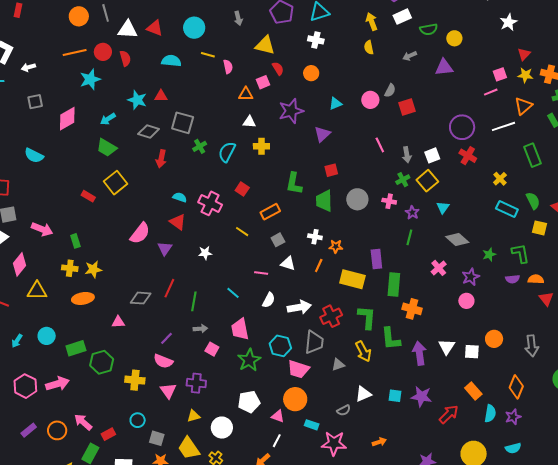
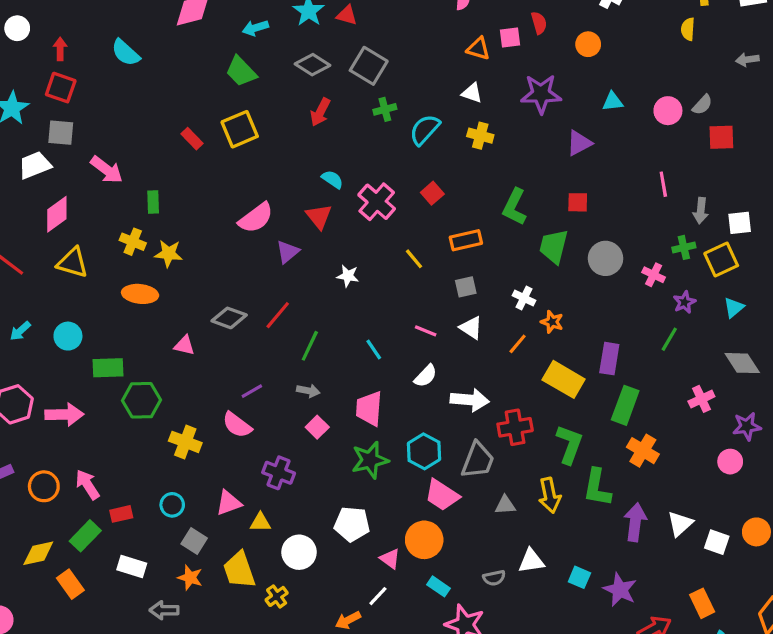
pink triangle: (168, 391) -> (229, 503), moved, turned 30

